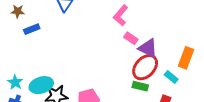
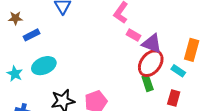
cyan star: (15, 82) -> (15, 74), moved
cyan ellipse: (41, 85) -> (44, 66), moved
green rectangle: (140, 86) -> (148, 83), turned 63

